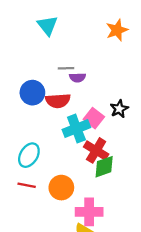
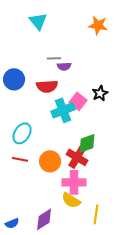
orange star: (117, 30) -> (98, 25), turned 30
blue circle: (32, 93) -> (14, 79), moved
red cross: (96, 150) -> (77, 157), moved

